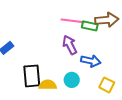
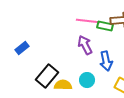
blue arrow: (91, 61) -> (106, 61), turned 66
black rectangle: (32, 76) -> (47, 76), turned 45

